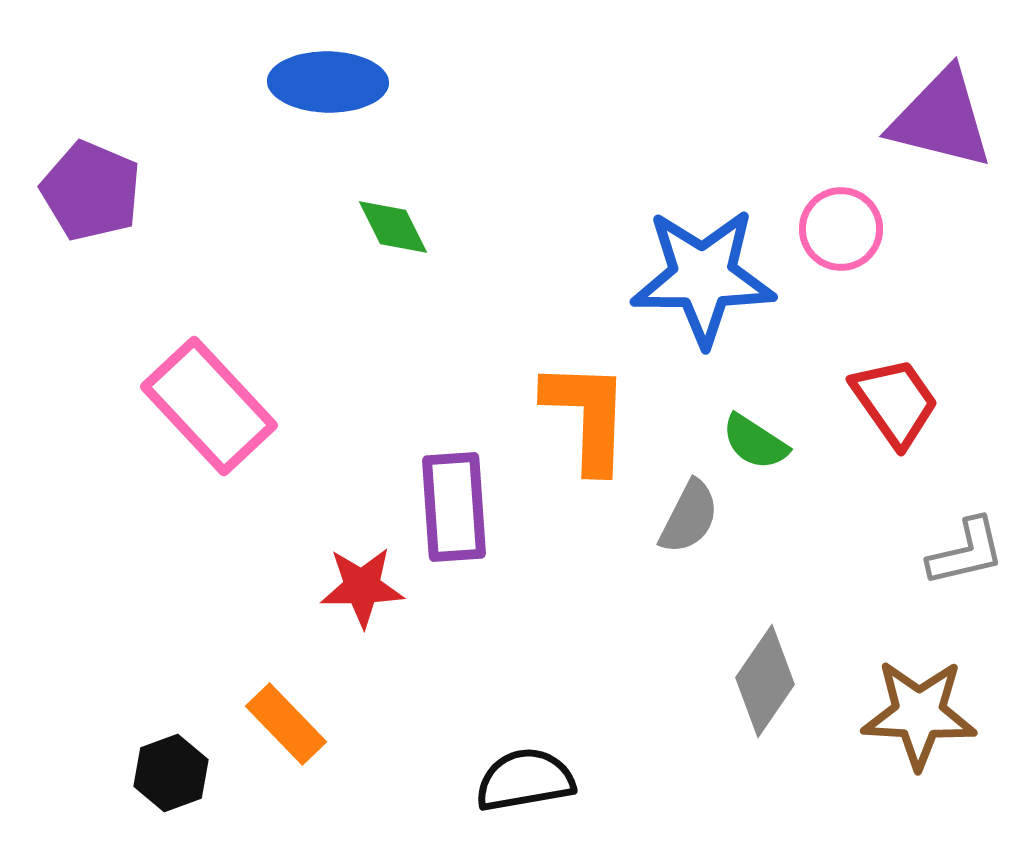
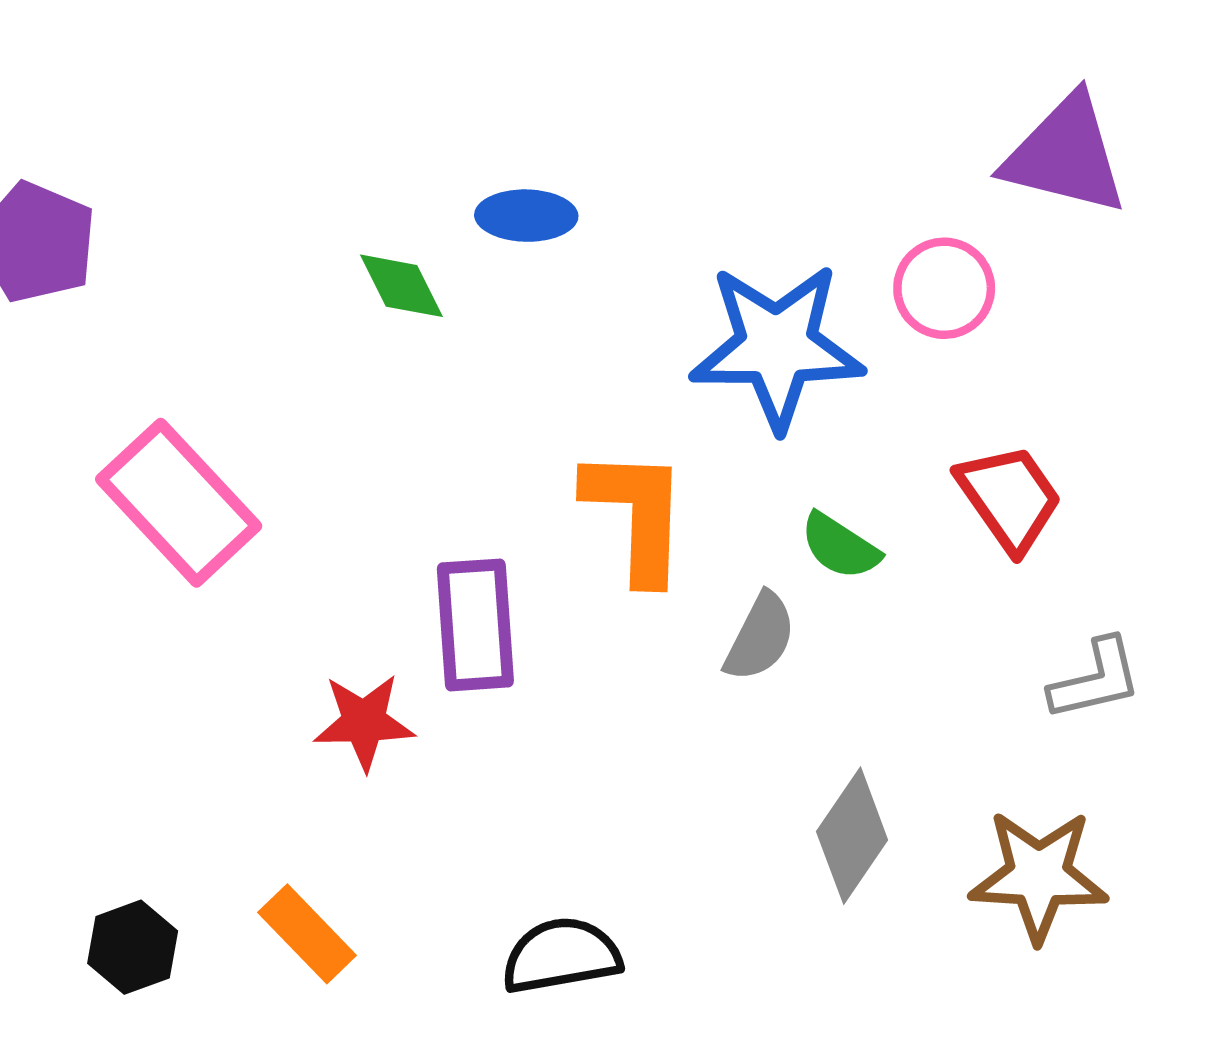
blue ellipse: (328, 82) -> (526, 216), moved, size x0.7
orange rectangle: (286, 724) -> (307, 934), moved

